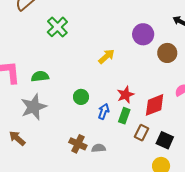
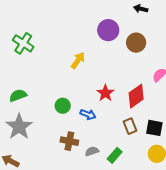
blue arrow: (104, 111) -> (88, 114), turned 105
green rectangle: (124, 116) -> (115, 155), moved, turned 35
brown rectangle: (141, 133) -> (130, 126), turned -35
brown cross: (78, 144) -> (69, 141), moved

